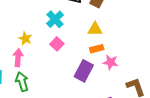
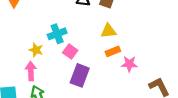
cyan cross: (55, 19) -> (57, 34), moved, turned 30
purple rectangle: (84, 71) -> (80, 75), moved

